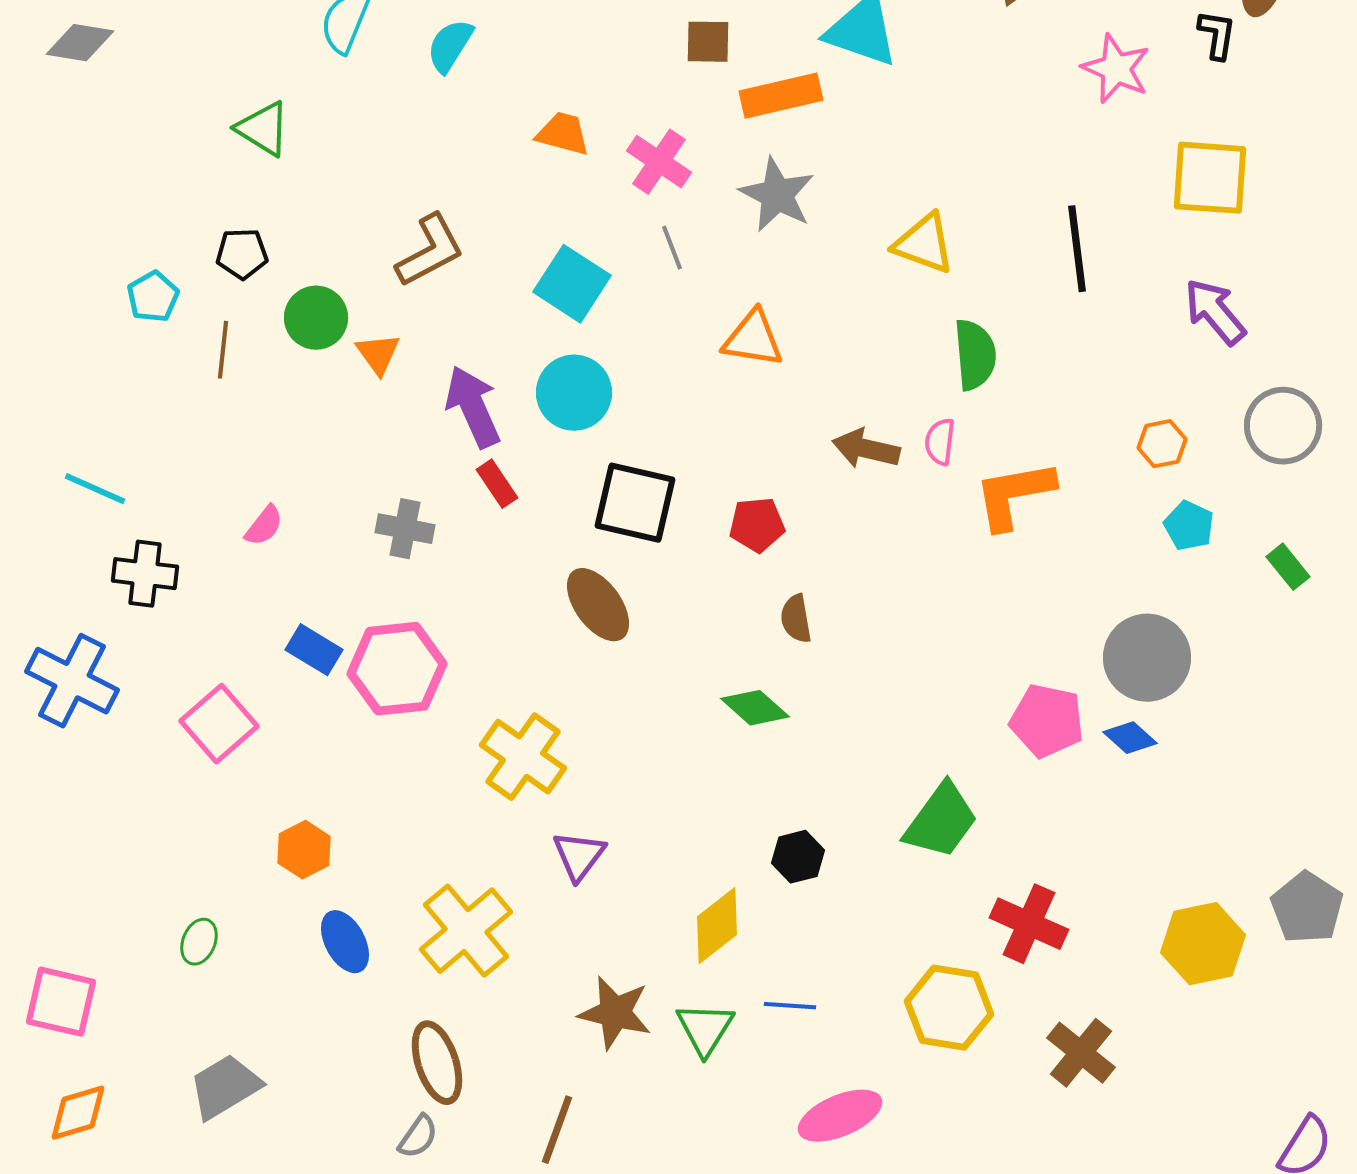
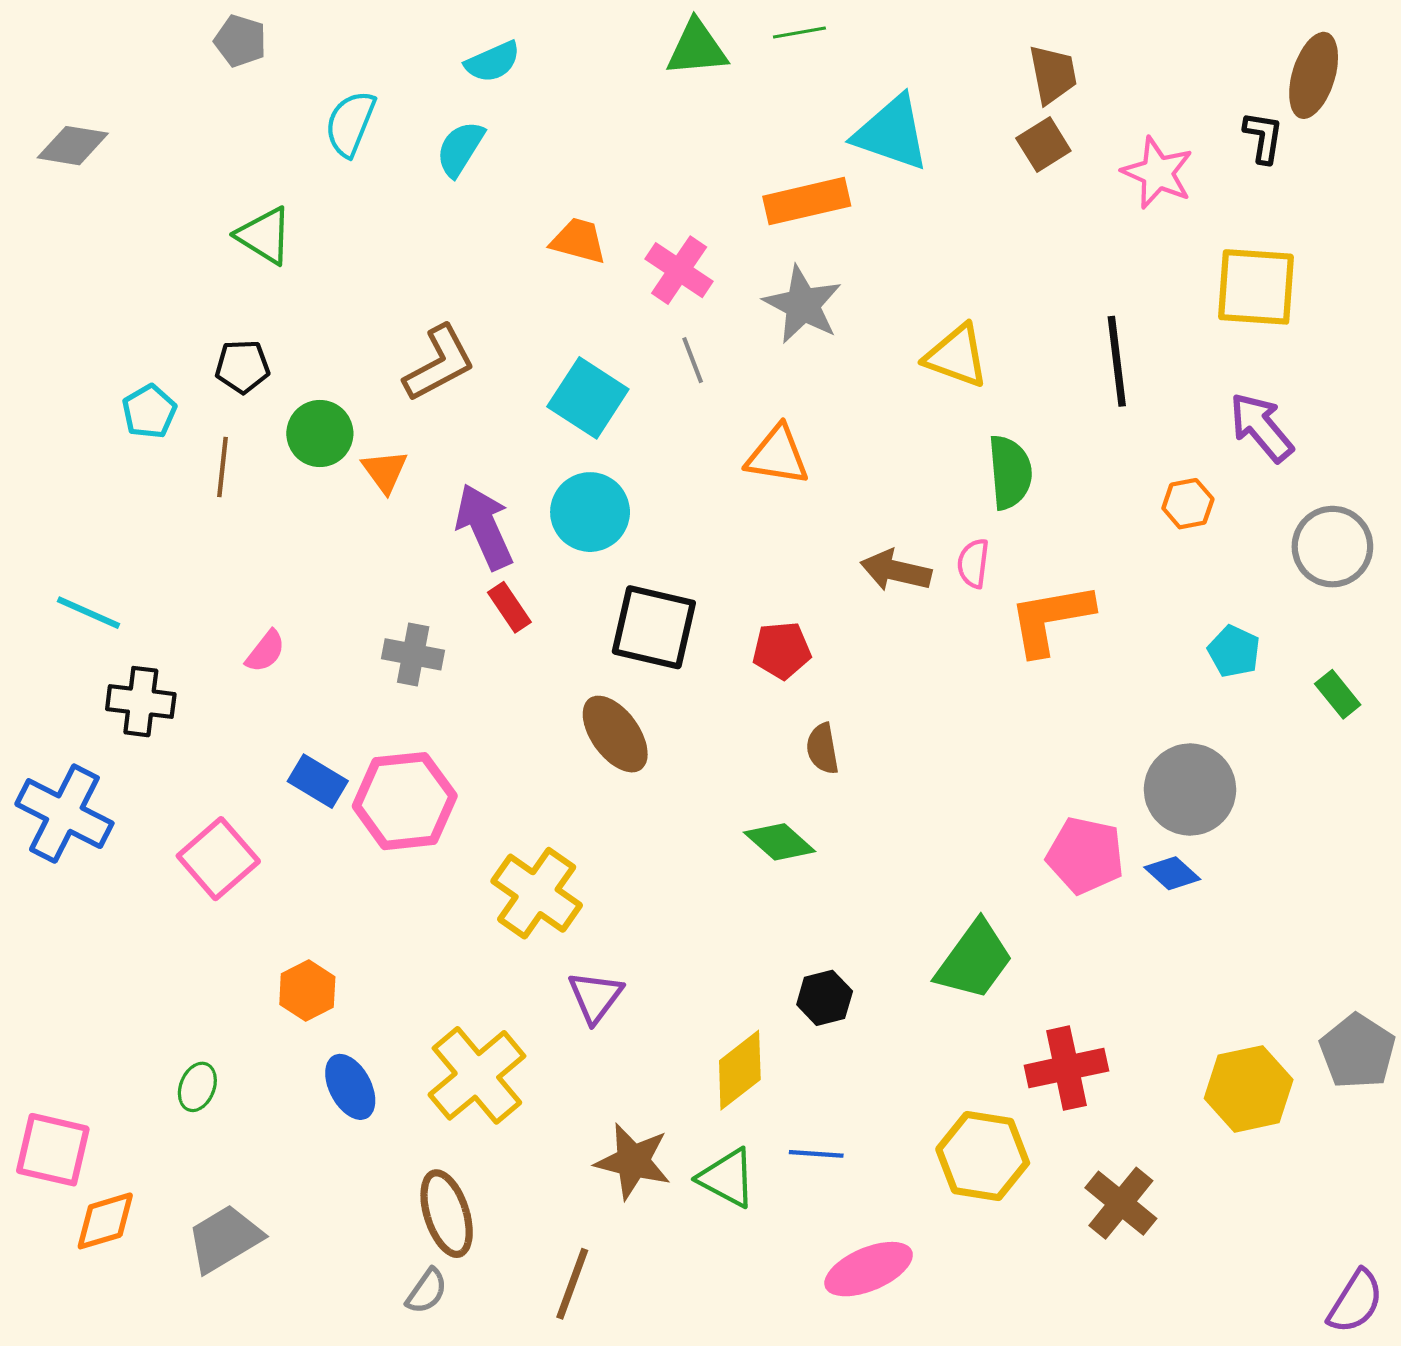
brown square: (708, 42) -> (1043, 144), moved, turned -33
orange hexagon: (1162, 444) -> (1188, 504), moved
red cross: (1029, 924) -> (1066, 1068), turned -36
green triangle: (705, 1029) -> (727, 1178), turned -34
orange diamond: (78, 1113) -> (105, 1221), moved

